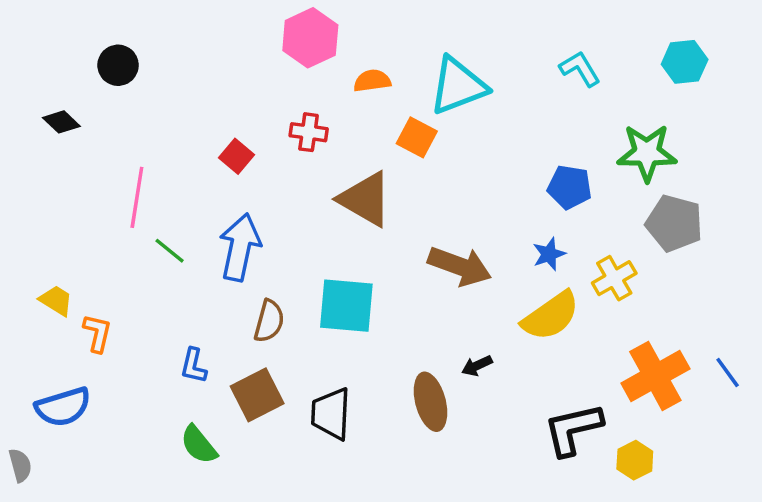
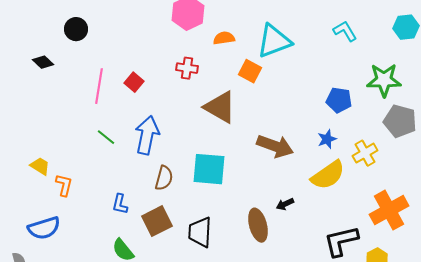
red square: (236, 156) -> (134, 82), moved
pink line: (137, 197) -> (99, 86), moved

